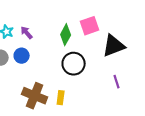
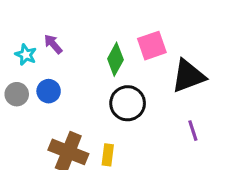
purple arrow: (27, 33) -> (53, 44), moved

